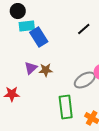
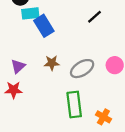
purple triangle: (31, 68) -> (18, 66), moved
gray ellipse: (85, 80) -> (82, 69), moved

